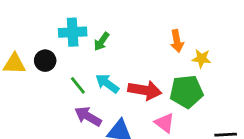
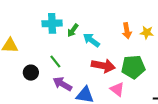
yellow star: (201, 59) -> (147, 33), moved
black circle: (45, 61) -> (31, 73), moved
cyan arrow: (107, 83) -> (91, 40), moved

